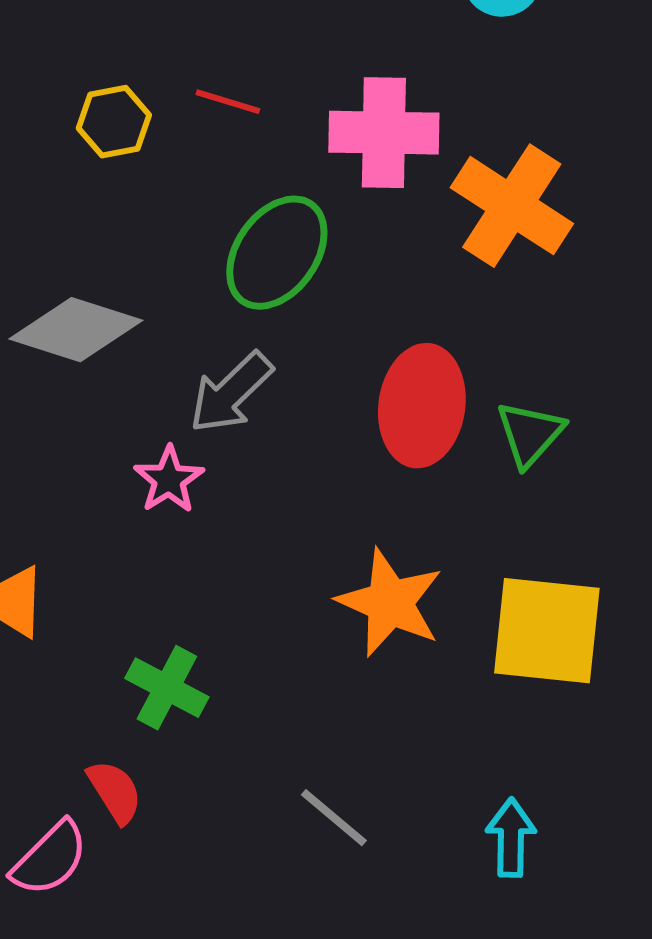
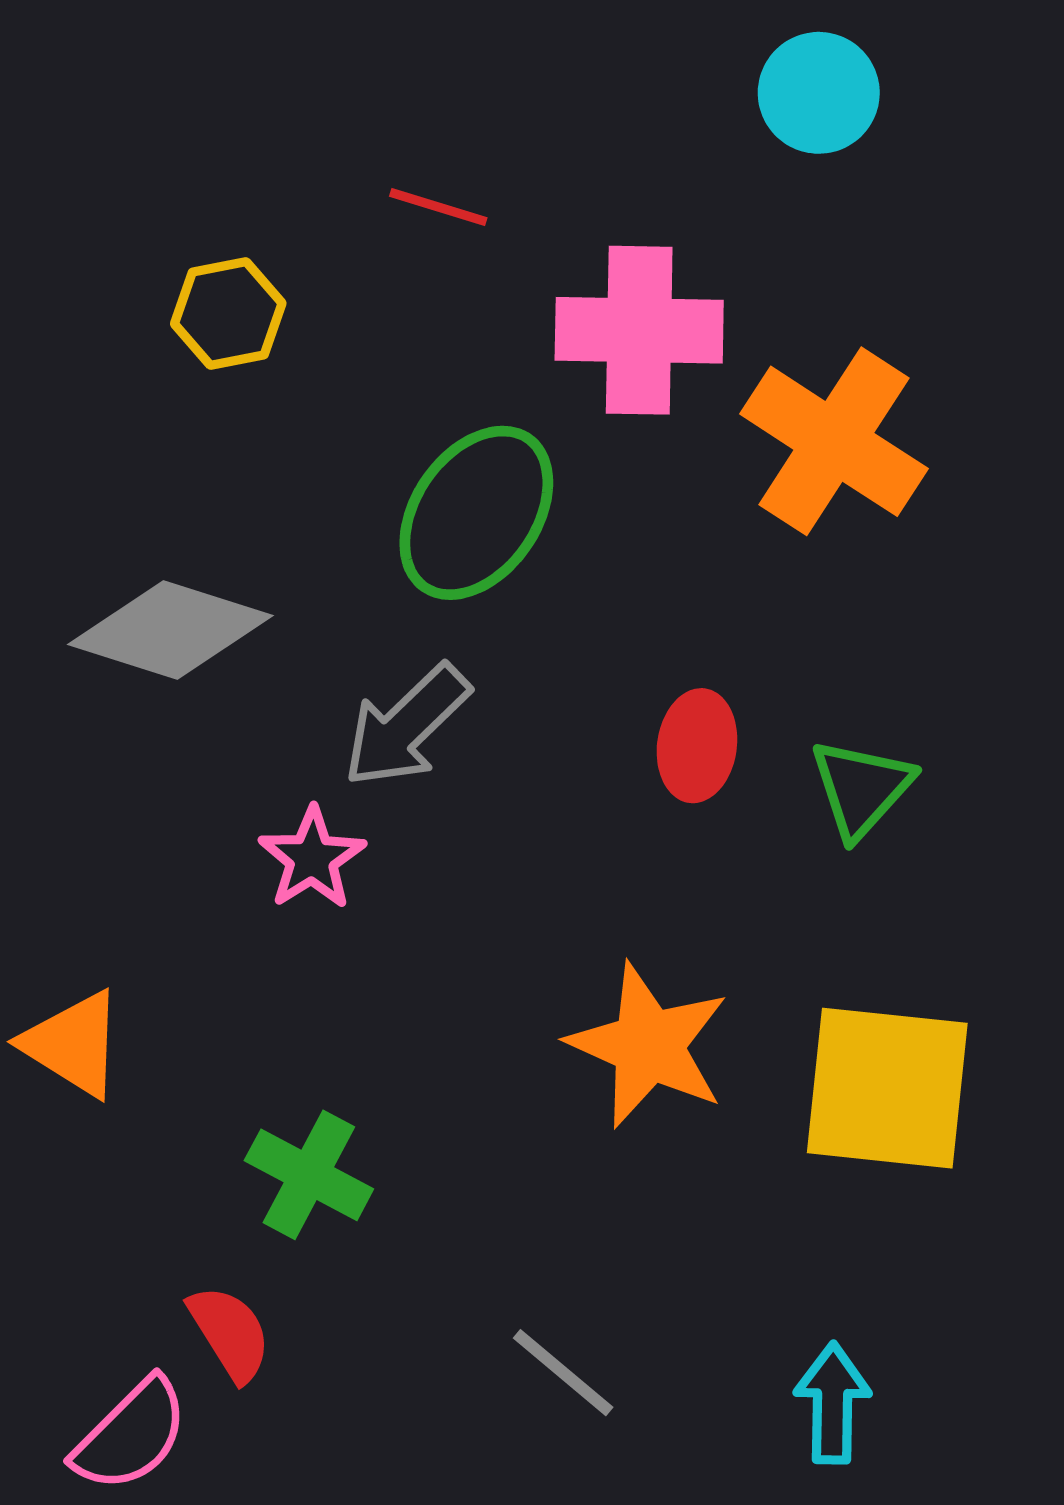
red line: (228, 102) -> (438, 207), moved
red ellipse: (422, 406) -> (697, 746), size x0.6

